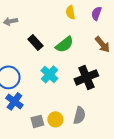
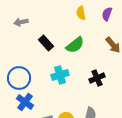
cyan cross: (49, 74) -> (60, 75), turned 30
black cross: (86, 77) -> (97, 78), size x0.7

